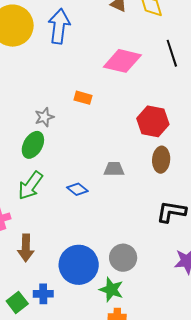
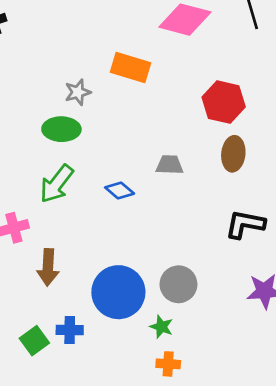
orange rectangle: (83, 98) -> (131, 67), size x1.6
green ellipse: (33, 145) -> (61, 129), turned 60
green star: (111, 290) -> (161, 327), size x0.7

